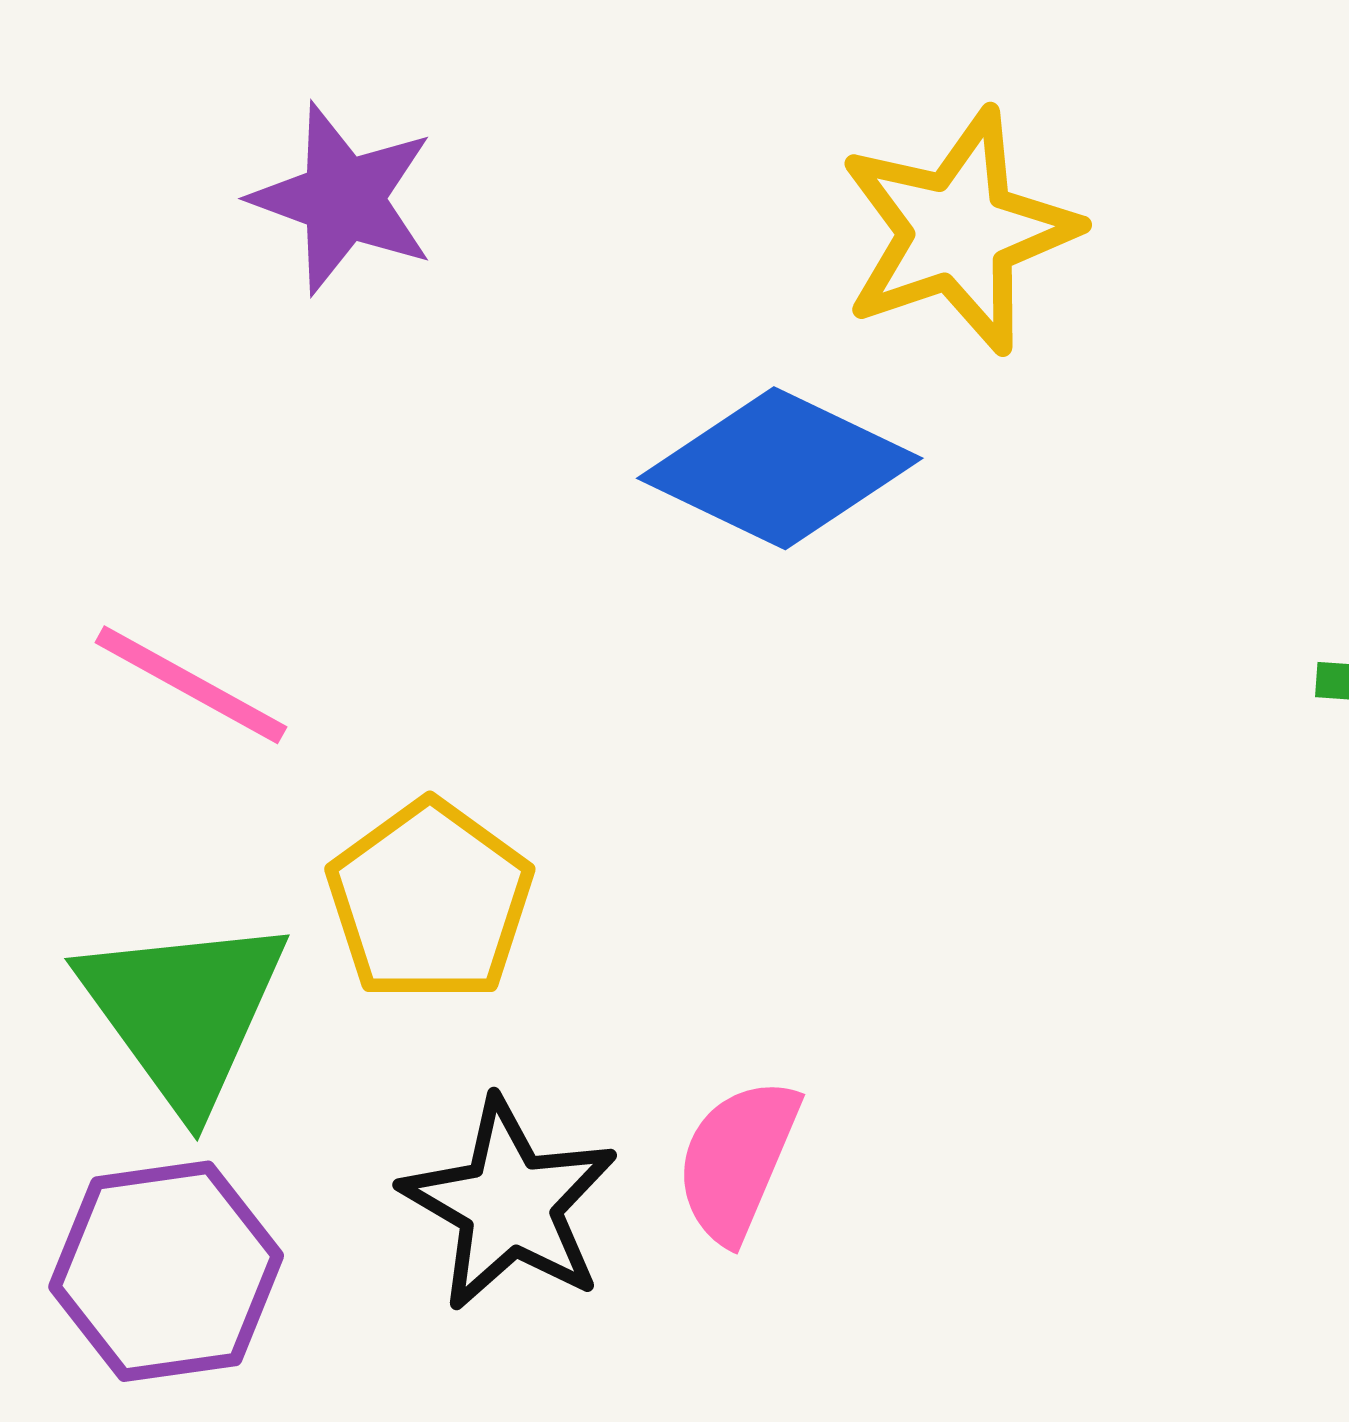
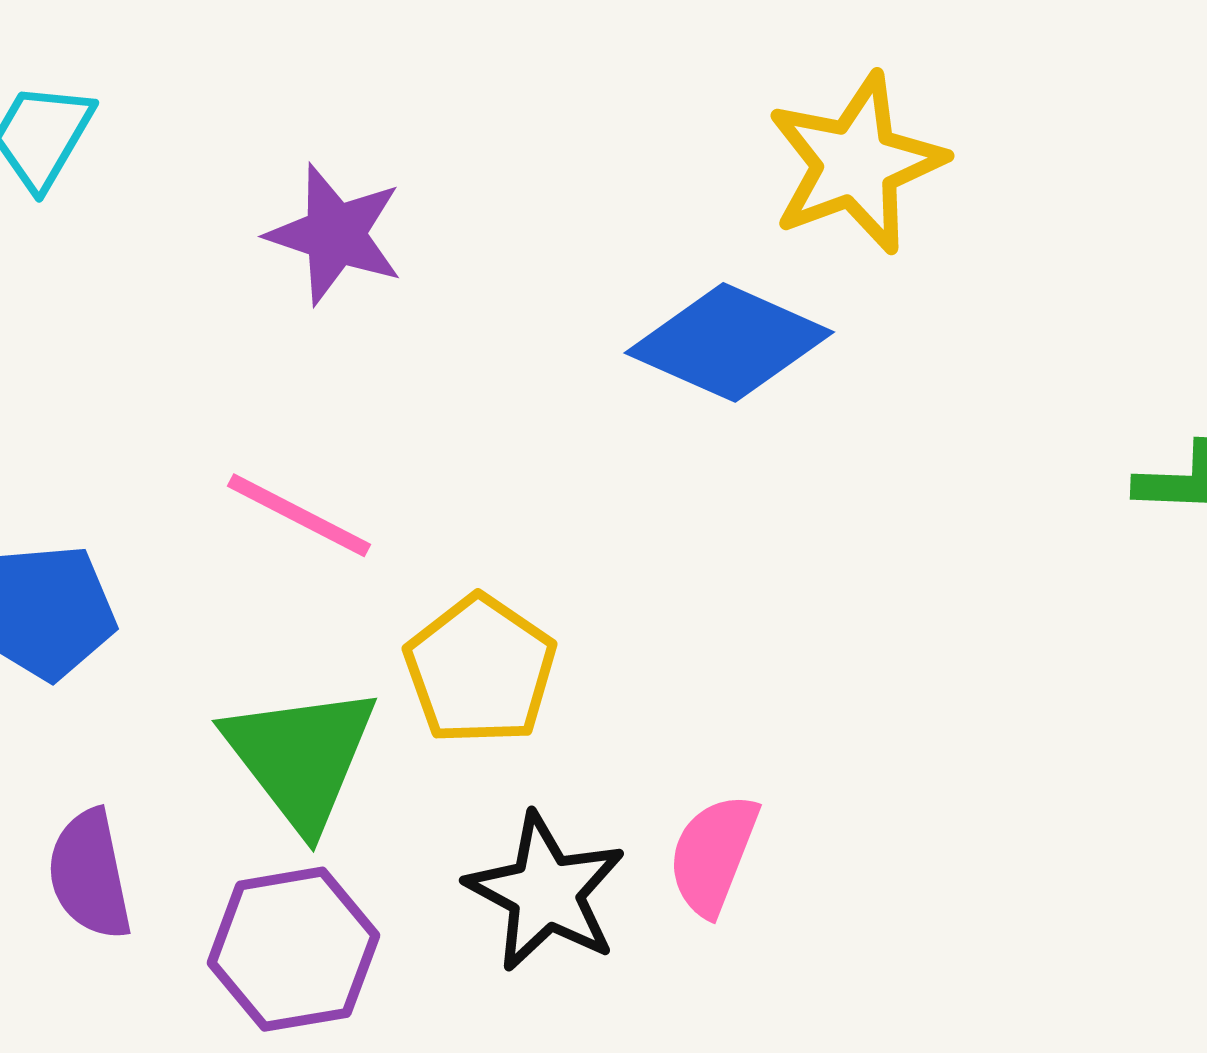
purple star: (343, 199) -> (335, 234), moved

